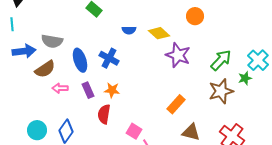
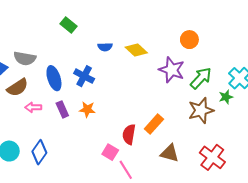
orange circle: (195, 16) -> (189, 40), moved
purple star: (178, 55) -> (172, 70), moved
red semicircle: (104, 114) -> (129, 134), moved

